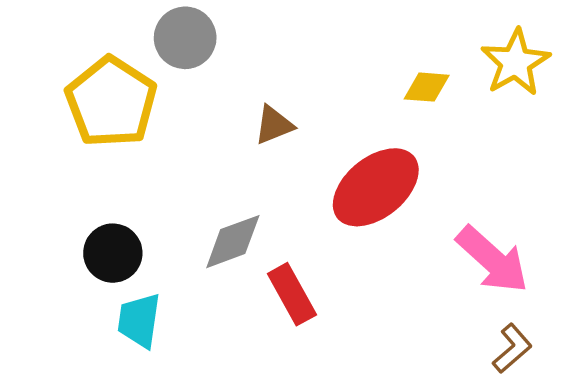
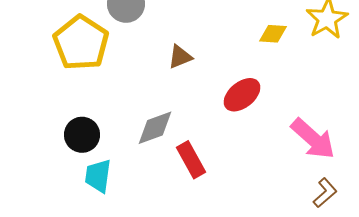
red ellipse: (376, 187) -> (242, 95), size x0.7

